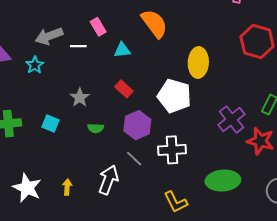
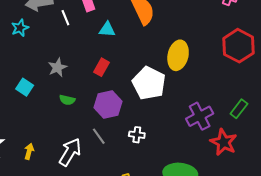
white line: (78, 46) -> (65, 18), turned 56
red rectangle: (124, 89) -> (102, 67), turned 66
white cross: (172, 150) -> (137, 135), size x0.6

